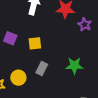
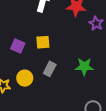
purple square: (10, 38) -> (18, 46), moved

